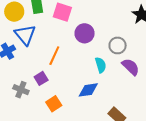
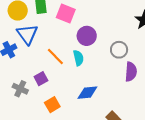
orange line: (54, 56) -> (55, 57), turned -72
cyan semicircle: (101, 65) -> (78, 58), moved
purple semicircle: (131, 67) -> (131, 72), turned 48

